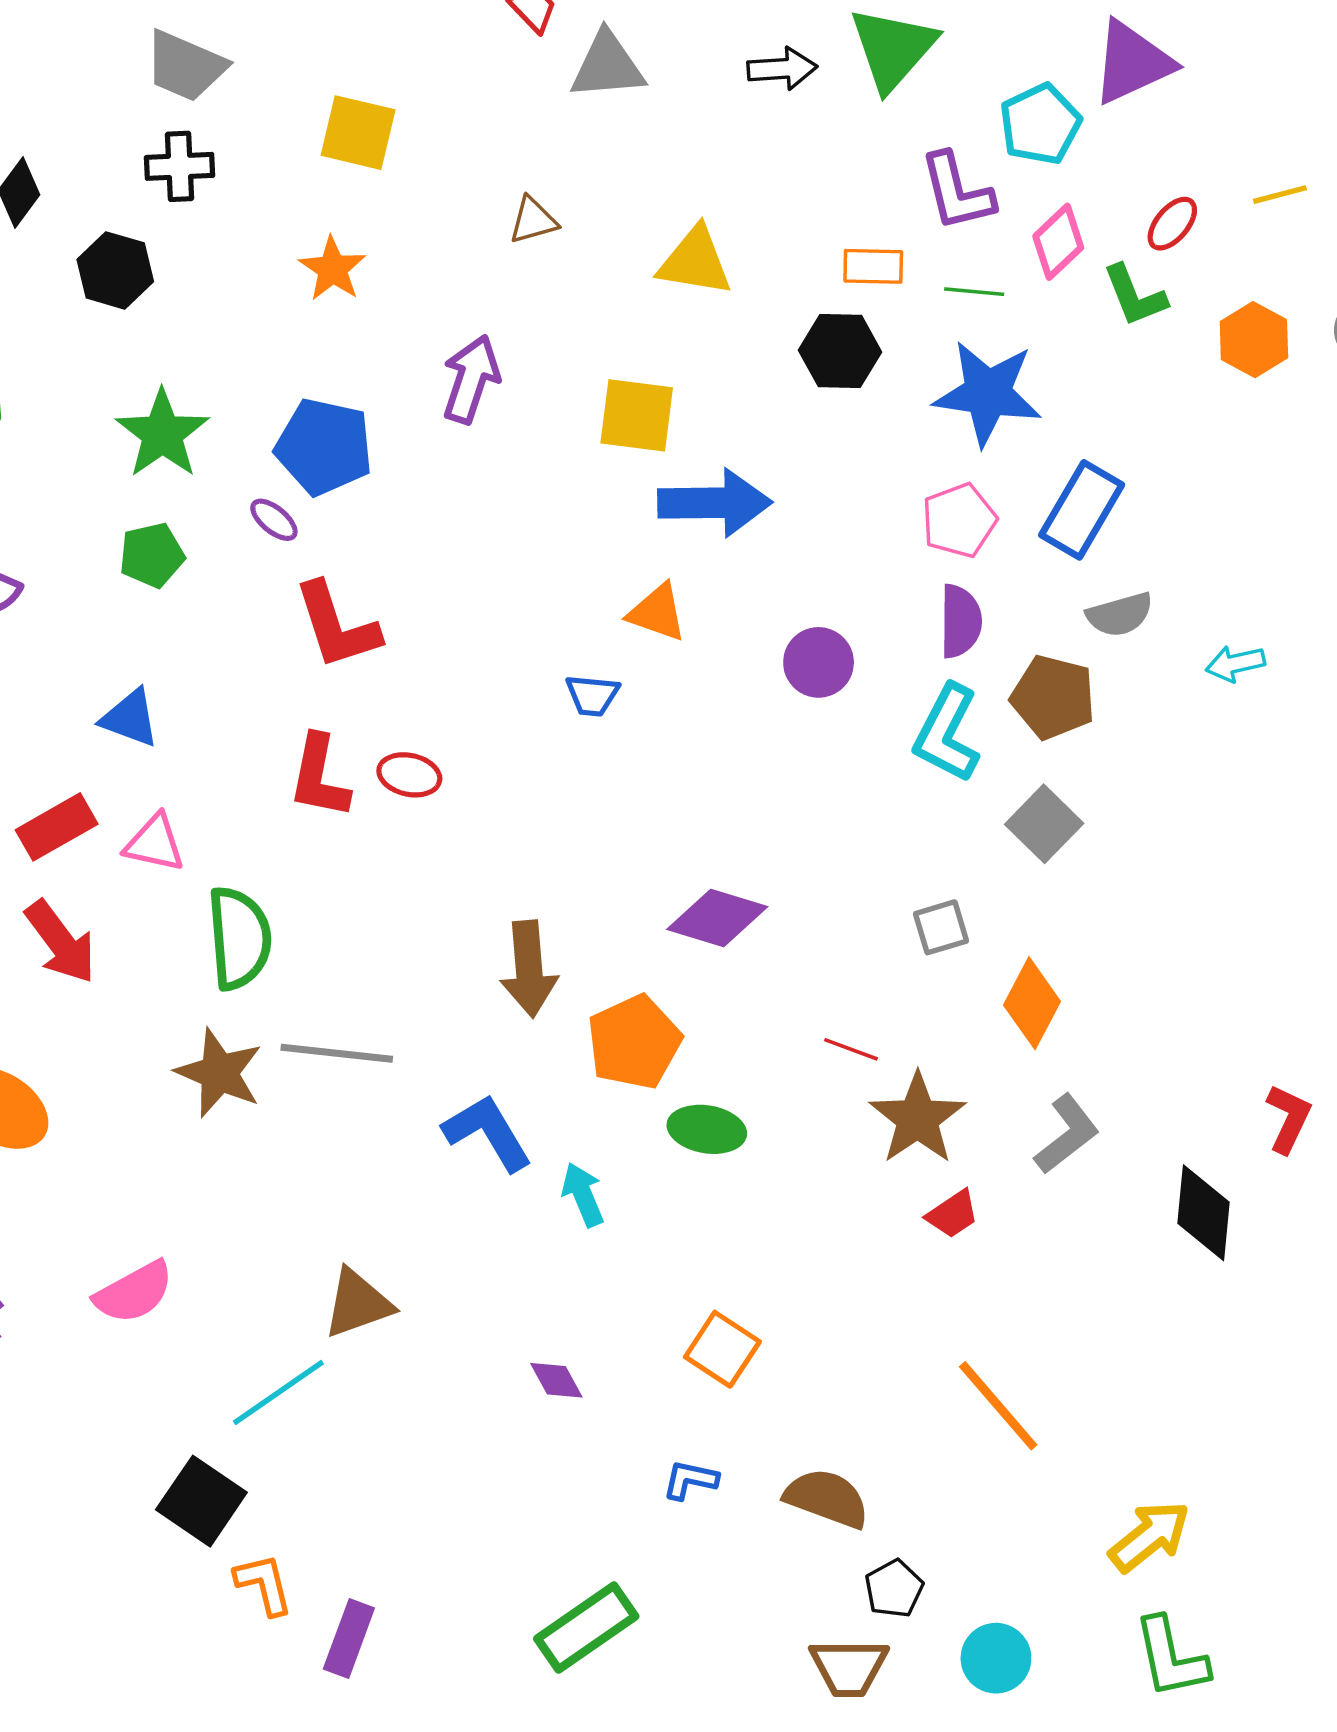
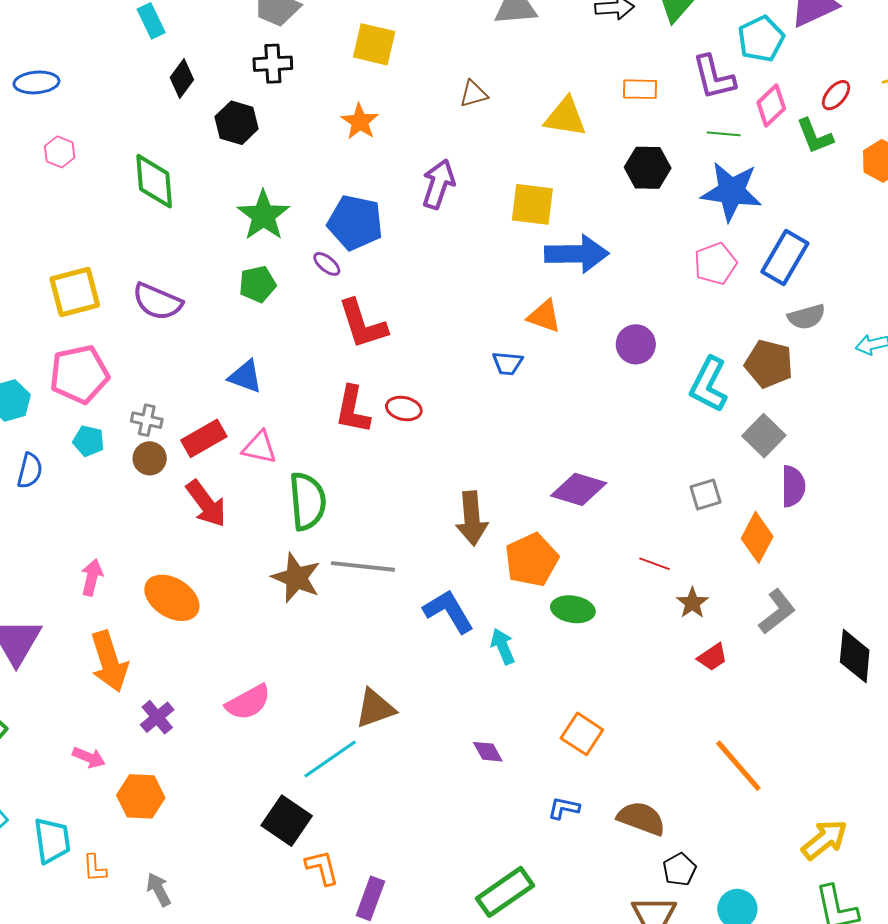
orange rectangle: (873, 266) -> (640, 89), moved
purple semicircle: (960, 621) -> (793, 486), moved
brown star: (918, 1119) -> (692, 603), size x0.6

